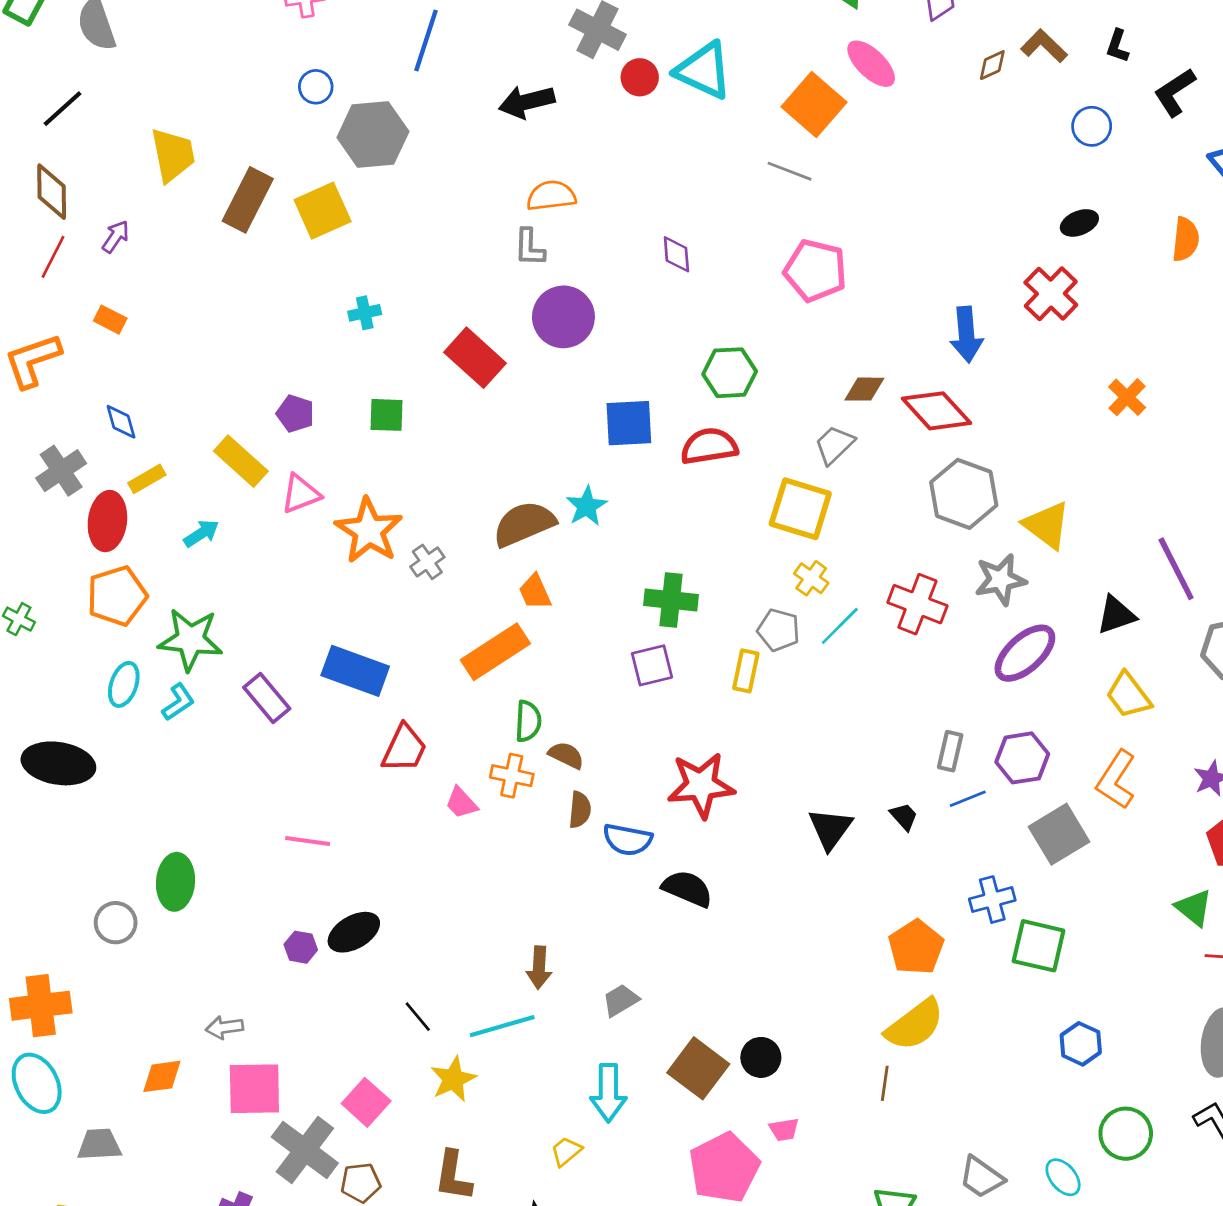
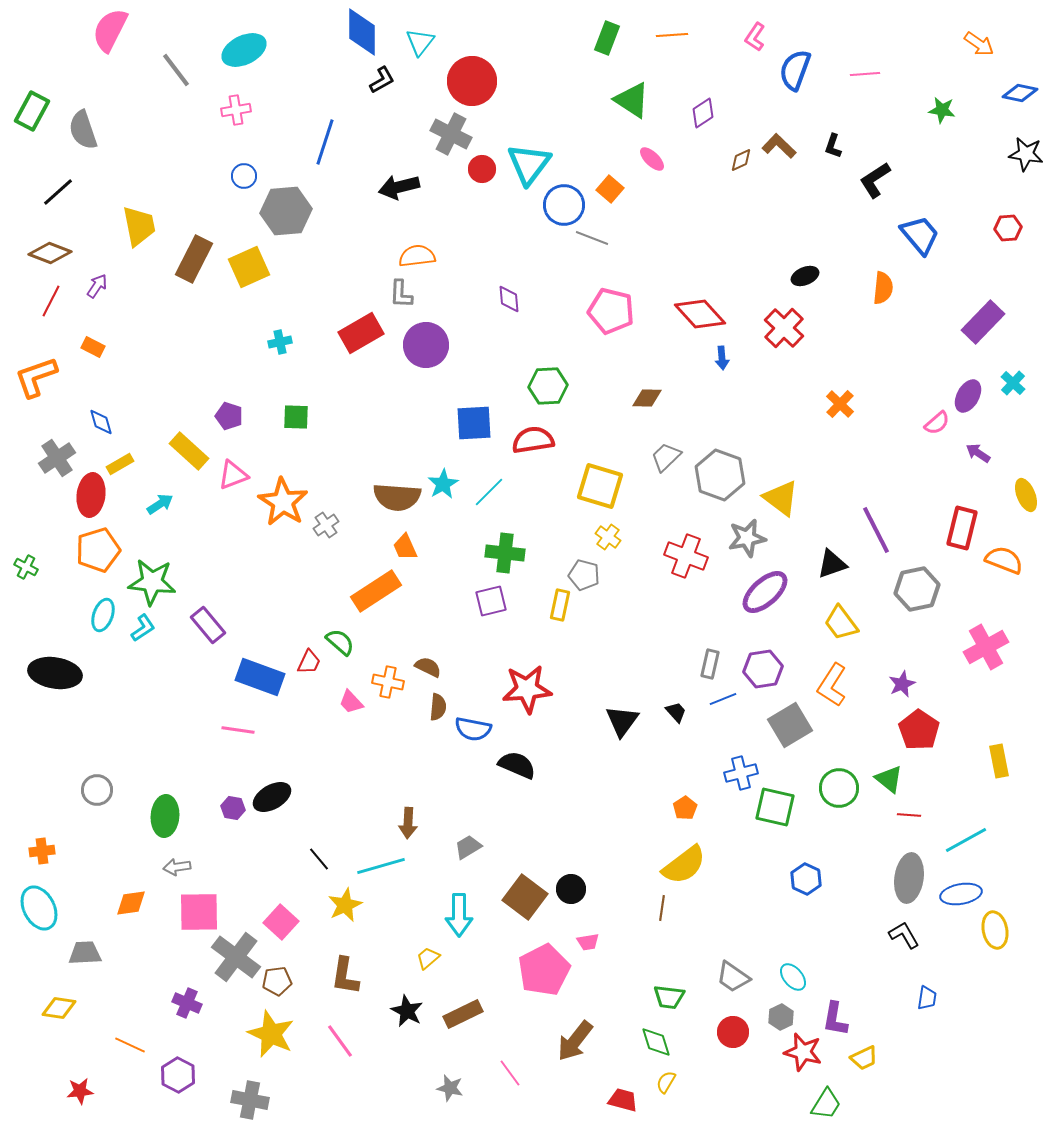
pink ellipse: (871, 64) -> (652, 159), size x0.7
cyan triangle: (704, 70) -> (529, 164), turned 42
orange square: (814, 105) -> (610, 189), size x0.6
blue circle: (1092, 126) -> (564, 205), moved, size x1.4
brown diamond: (52, 192) -> (50, 253), turned -69
blue arrow: (966, 335) -> (722, 358), size x0.6
red rectangle: (475, 358) -> (361, 333), moved, turned -72
red diamond: (936, 411) -> (700, 314), moved
gray trapezoid: (834, 445) -> (666, 457), moved
brown semicircle: (524, 524) -> (397, 497), turned -153
cyan line: (840, 626) -> (489, 492), moved
blue rectangle: (355, 671) -> (260, 677), moved
green semicircle: (528, 721) -> (340, 642), moved, turned -52
red trapezoid: (404, 748) -> (309, 662), size x0.7
green ellipse: (176, 882) -> (165, 816), moved
orange pentagon: (916, 947) -> (685, 808), size x0.6
orange cross: (41, 1006) -> (42, 851), size x0.6
green circle: (1126, 1134) -> (839, 788), moved

